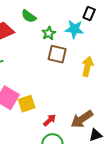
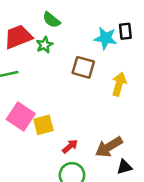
black rectangle: (89, 14) -> (125, 31), moved, turned -32
green star: (49, 33) -> (44, 45), moved

